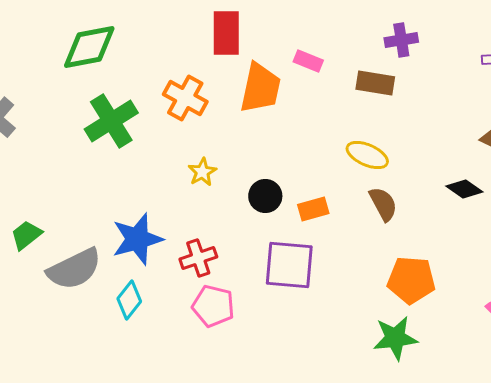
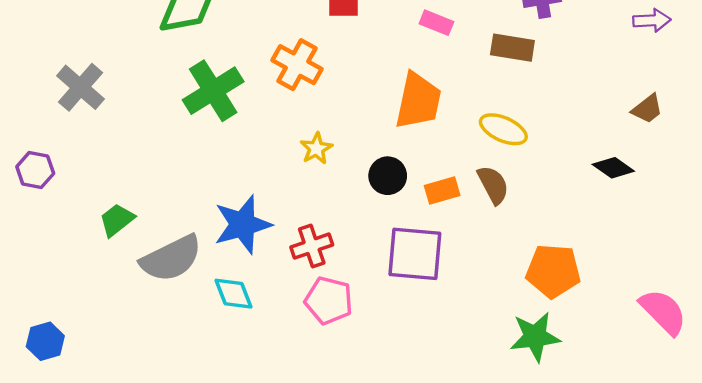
orange trapezoid: (260, 88) -> (418, 101), moved
brown semicircle: (383, 204) -> (493, 185), moved
cyan diamond: (129, 300) -> (234, 294), turned -60

